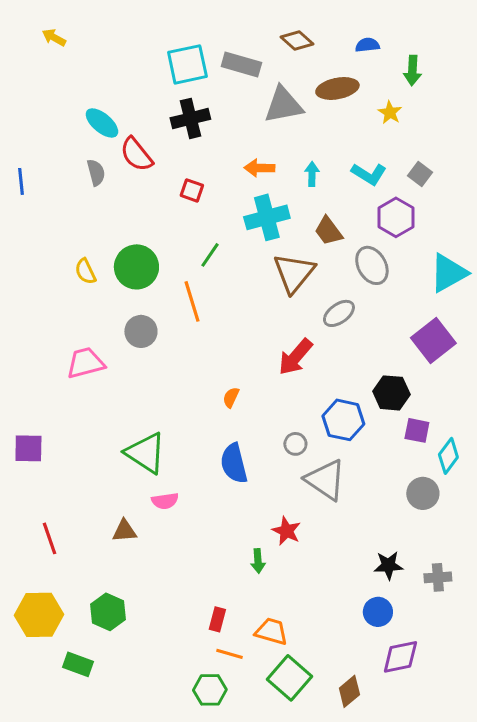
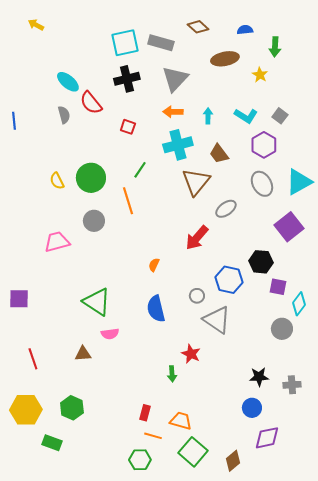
gray triangle: (283, 105) -> (175, 79), moved, turned -36
gray ellipse: (372, 265) -> (262, 184), moved

